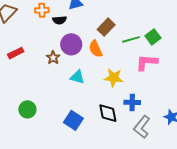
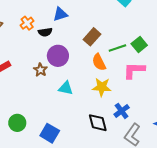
orange cross: (42, 10) -> (27, 23), turned -32
orange semicircle: (96, 49) -> (99, 62), moved
blue cross: (132, 102) -> (122, 111), turned -35
blue square: (73, 120) -> (50, 133), moved

